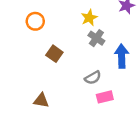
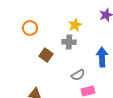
gray cross: (96, 38) -> (69, 42), moved, turned -32

